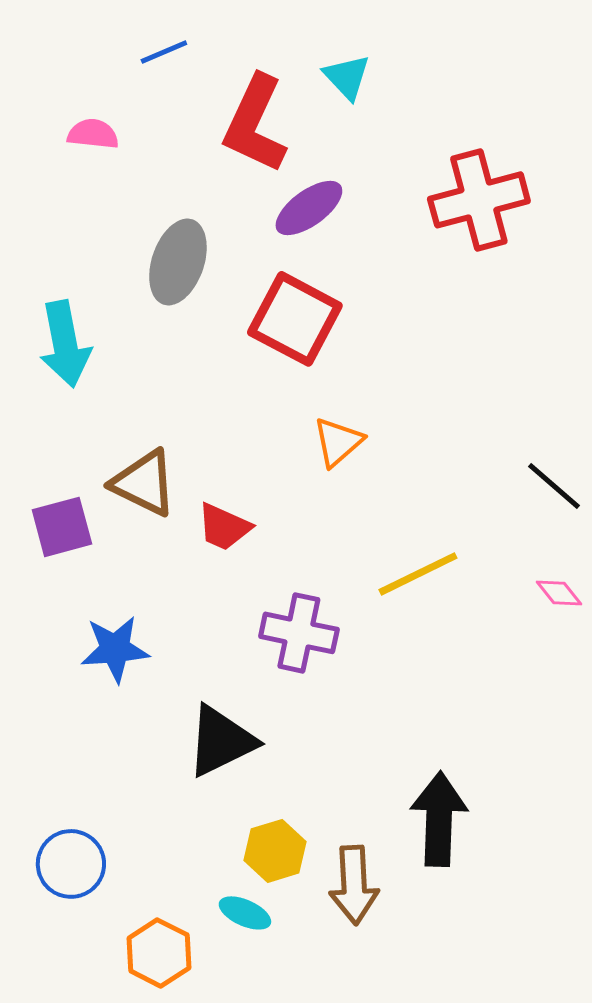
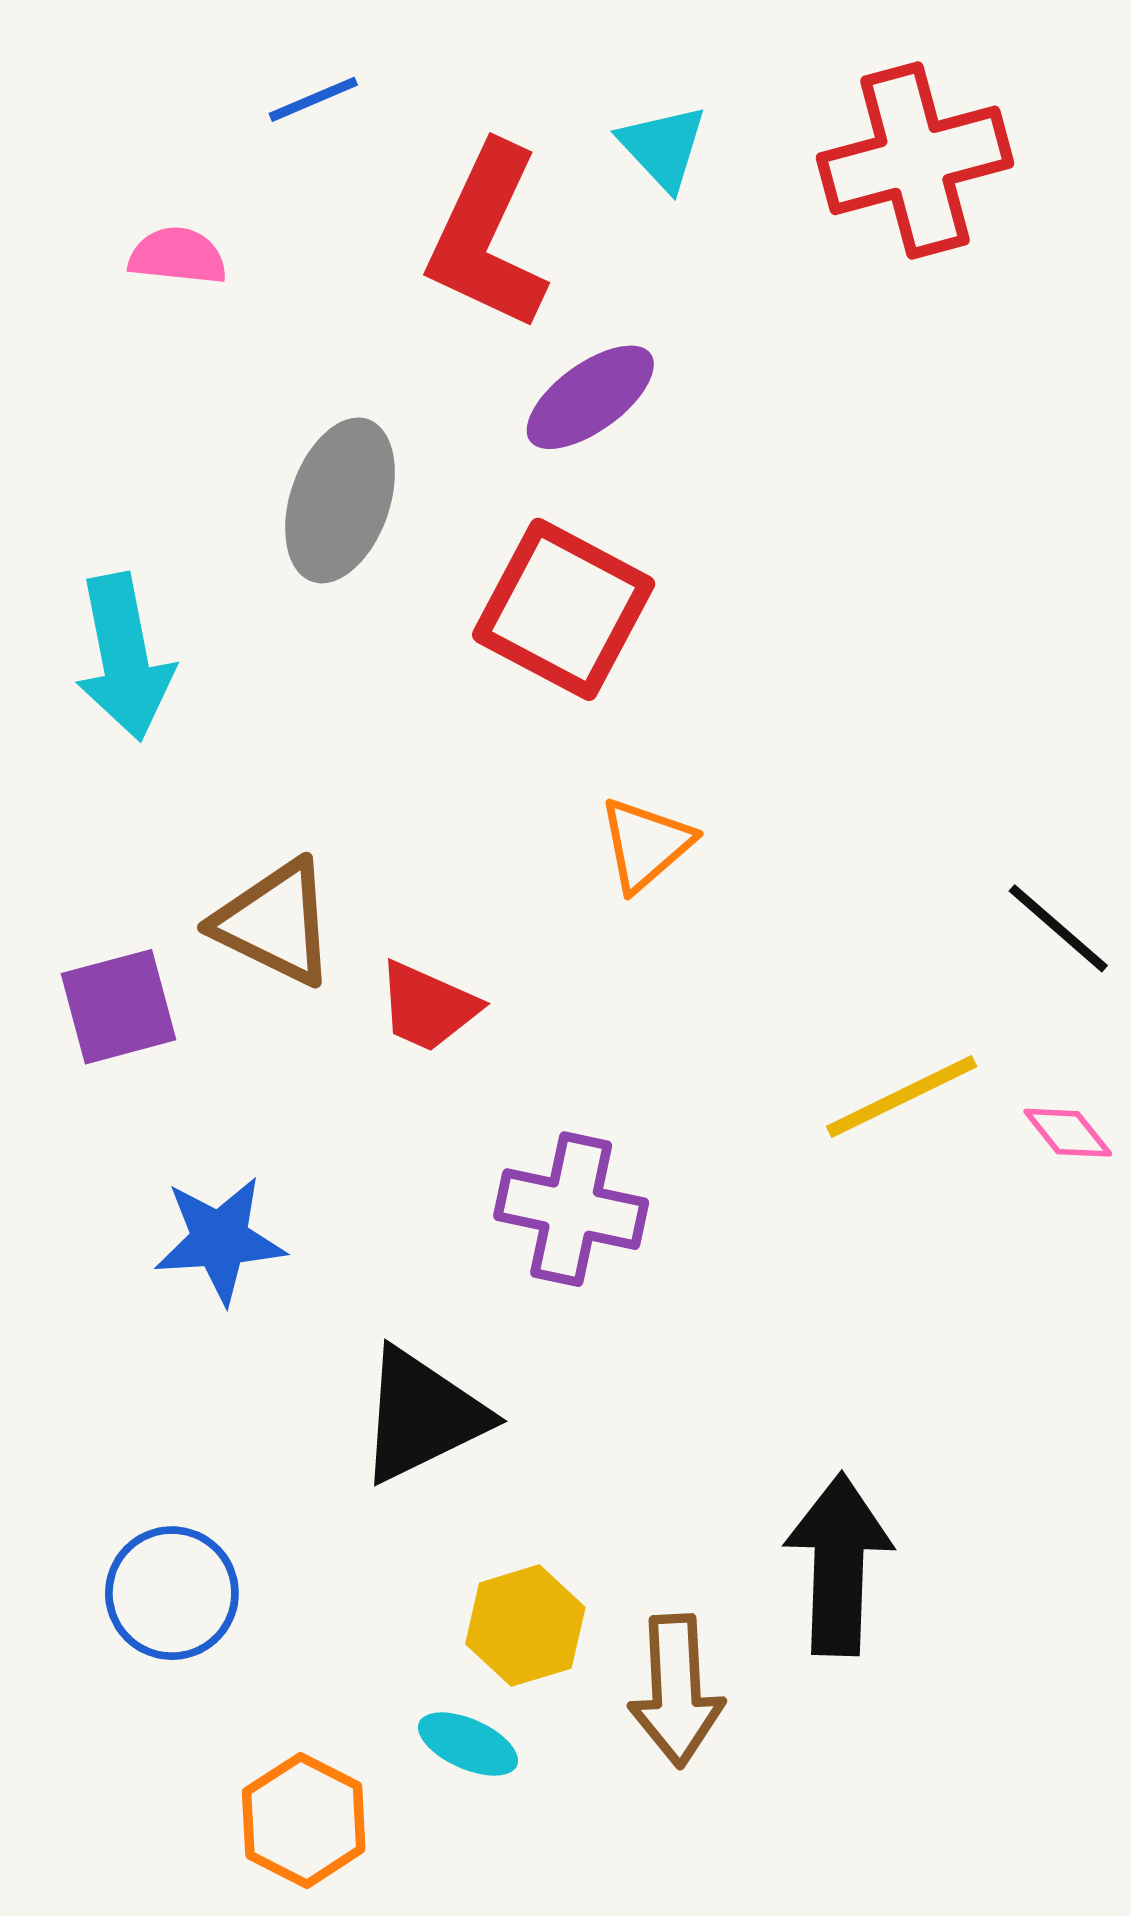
red cross: (479, 200) -> (915, 160), moved
yellow line: (418, 574) -> (902, 1096), moved
blue circle: (71, 864) -> (172, 1593), moved

